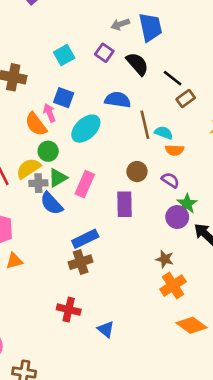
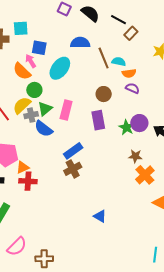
cyan square: (64, 55) -> (21, 28), moved, turned 35
purple semicircle: (170, 180) -> (132, 88), moved
green star: (187, 204) -> (127, 127), moved
orange triangle: (14, 261) -> (23, 167), moved
red cross: (69, 310) -> (28, 181), moved

